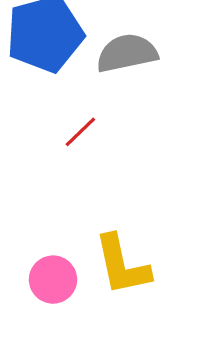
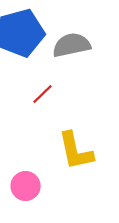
yellow L-shape: (122, 265) -> (76, 151), moved

